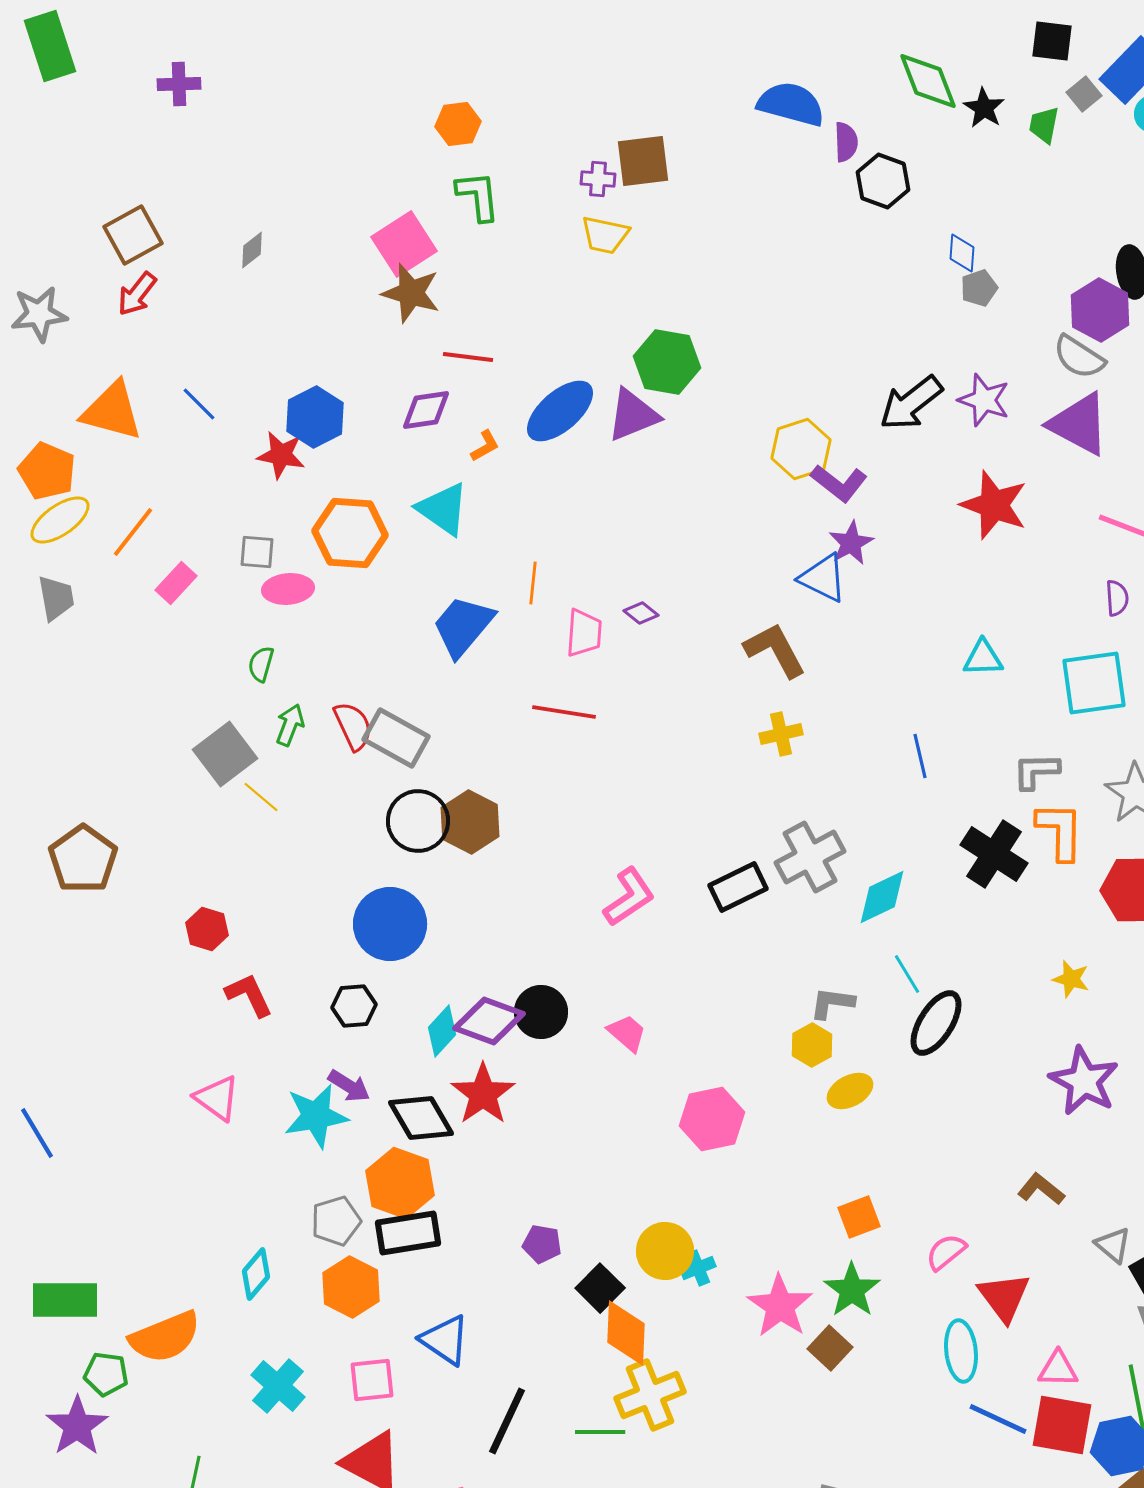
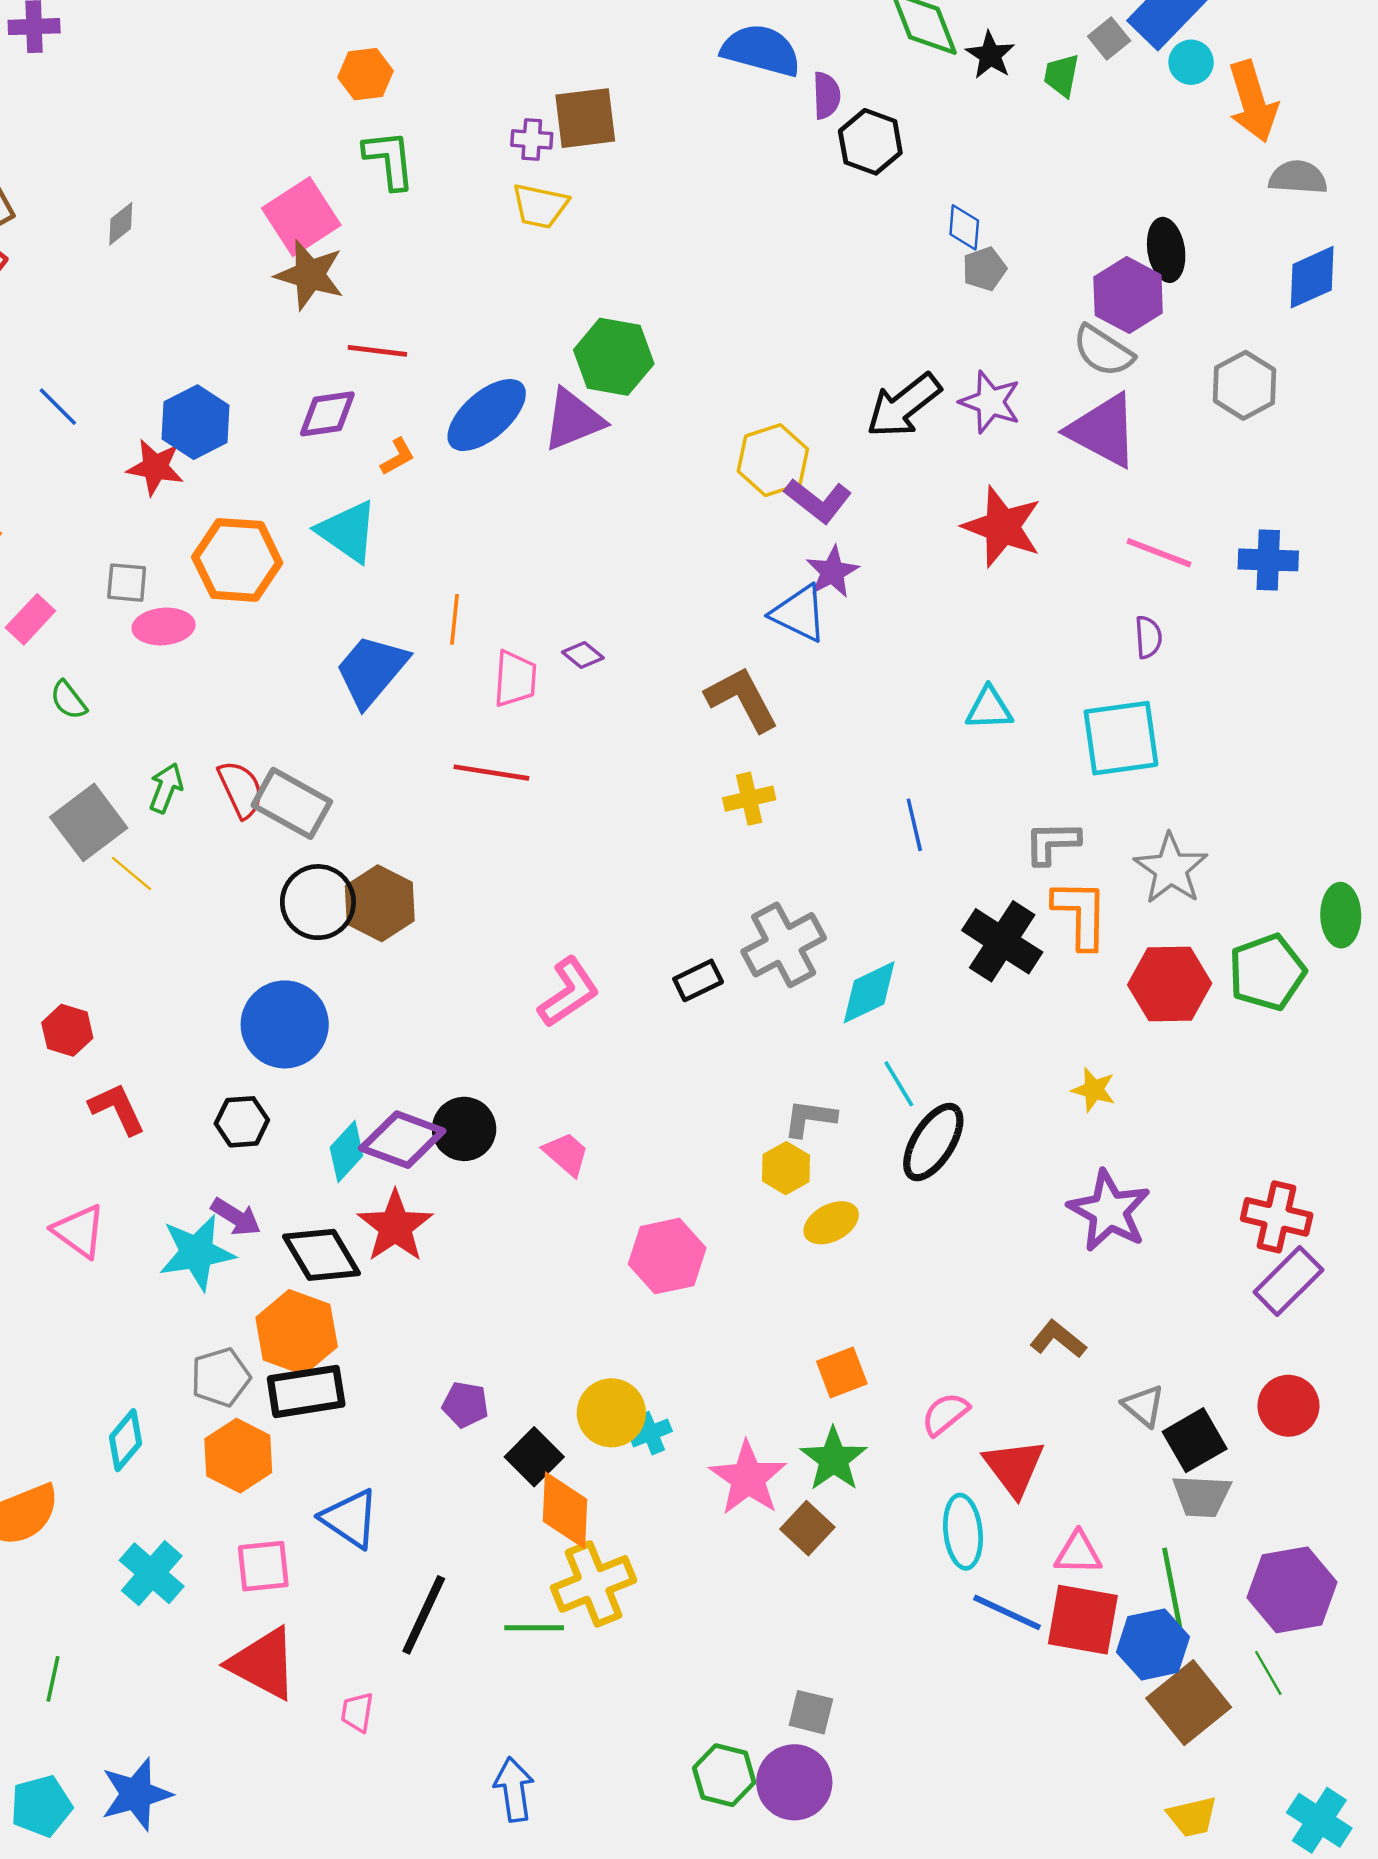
green semicircle: (261, 664) -> (68, 700), moved, turned -54
black rectangle: (738, 887) -> (698, 980), size x0.7

